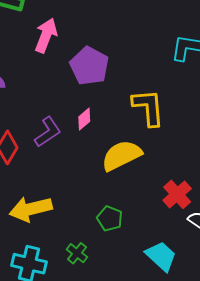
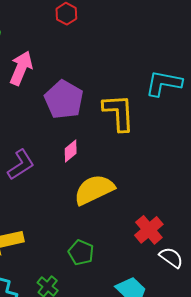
yellow L-shape: (148, 107) -> (119, 112), moved
pink diamond: (84, 119) -> (71, 151), moved

